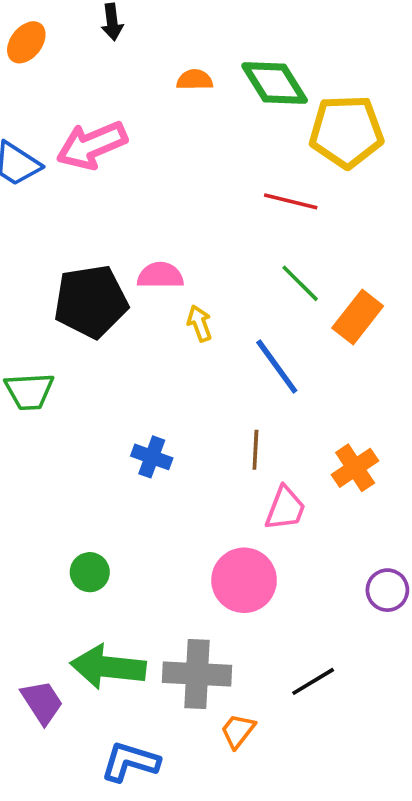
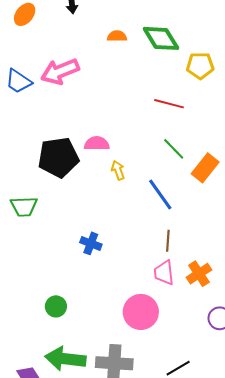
yellow pentagon: (346, 131) -> (200, 66), size x0.7
brown line: (255, 450) -> (168, 241), moved
orange cross: (355, 468) -> (199, 274), moved
pink trapezoid: (285, 508) -> (164, 273), turned 152

